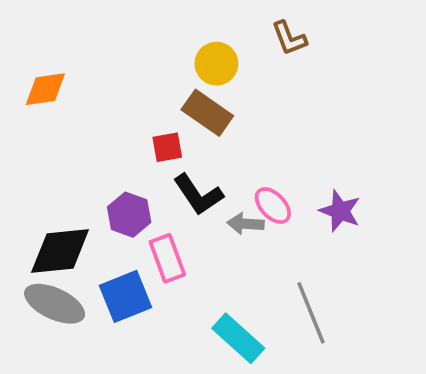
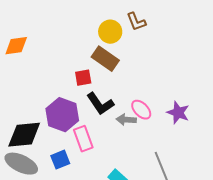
brown L-shape: (289, 38) -> (136, 22), moved
purple hexagon: (129, 215) -> (62, 115), size x1.4
blue square: (125, 296) -> (60, 160), size x0.7

